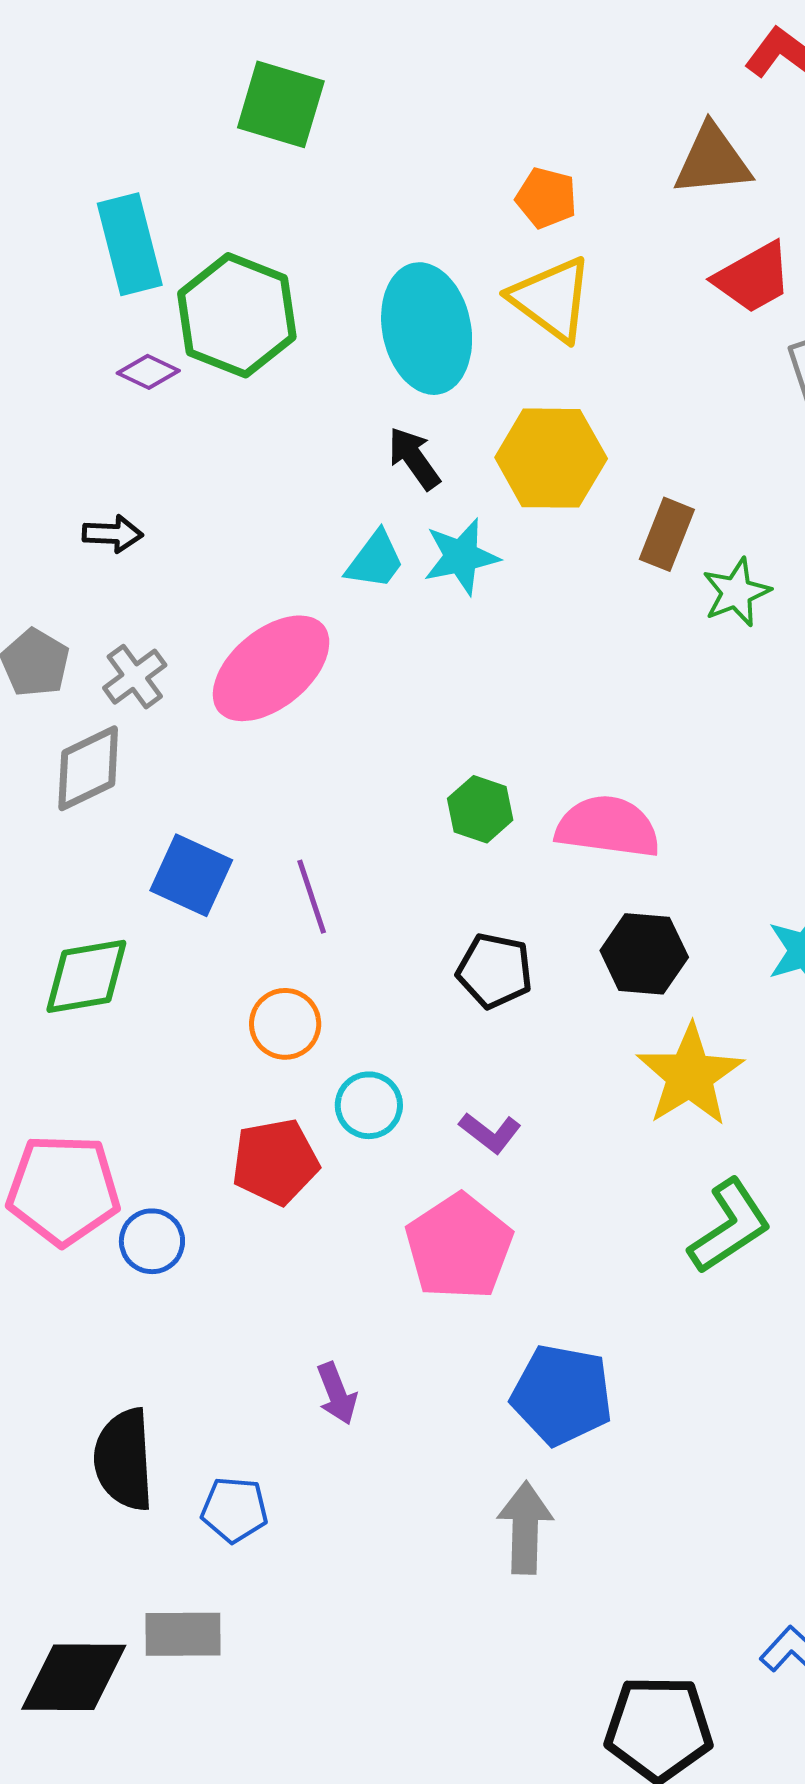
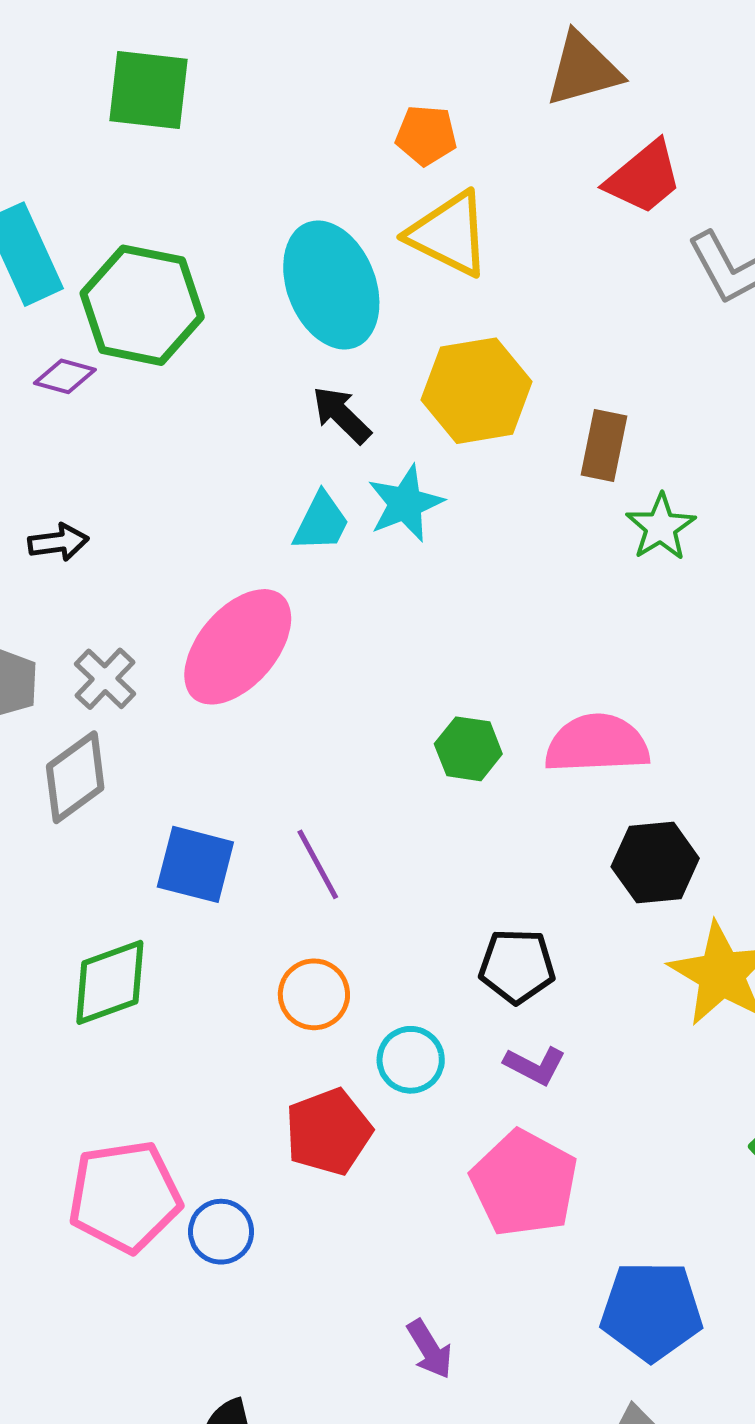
green star: (736, 592) -> (661, 527), moved
black pentagon: (495, 971) -> (517, 966), moved

